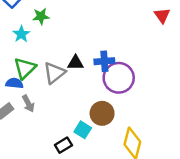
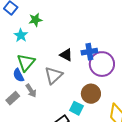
black triangle: (75, 63) -> (66, 55), turned 32
gray triangle: (54, 73) -> (54, 75), moved
blue semicircle: (14, 83) -> (19, 75), turned -120

